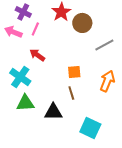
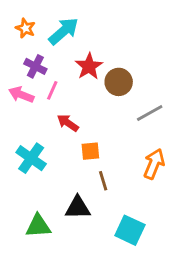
red arrow: (37, 55) -> (68, 123), moved
orange square: (74, 72) -> (90, 151), moved
green triangle: (25, 103) -> (38, 226), moved

